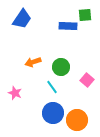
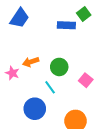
green square: (85, 15) -> (84, 14), turned -32
pink star: (15, 93) -> (12, 73), moved
blue circle: (53, 113) -> (35, 109), moved

